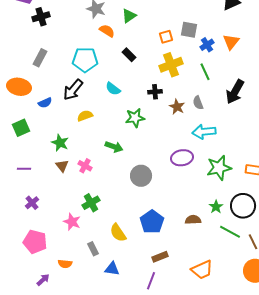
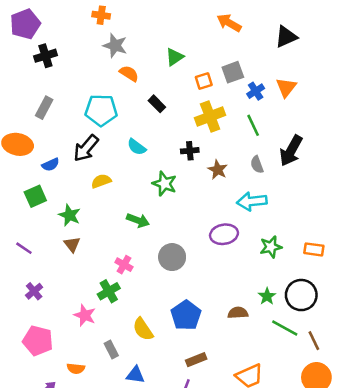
green triangle: (129, 16) -> (175, 57), moved
gray square: (189, 30) -> (233, 72), turned -30
gray semicircle: (198, 103) -> (257, 165), moved
green star: (135, 118) -> (164, 184), turned 30
green square: (21, 128) -> (35, 196), moved
pink cross: (85, 166) -> (124, 265), moved
green star: (219, 168) -> (271, 247), size x0.7
purple line: (24, 169) -> (24, 248), turned 32

